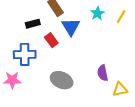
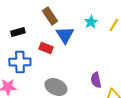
black rectangle: (33, 24) -> (18, 32), moved
red rectangle: (51, 40) -> (46, 48), turned -32

